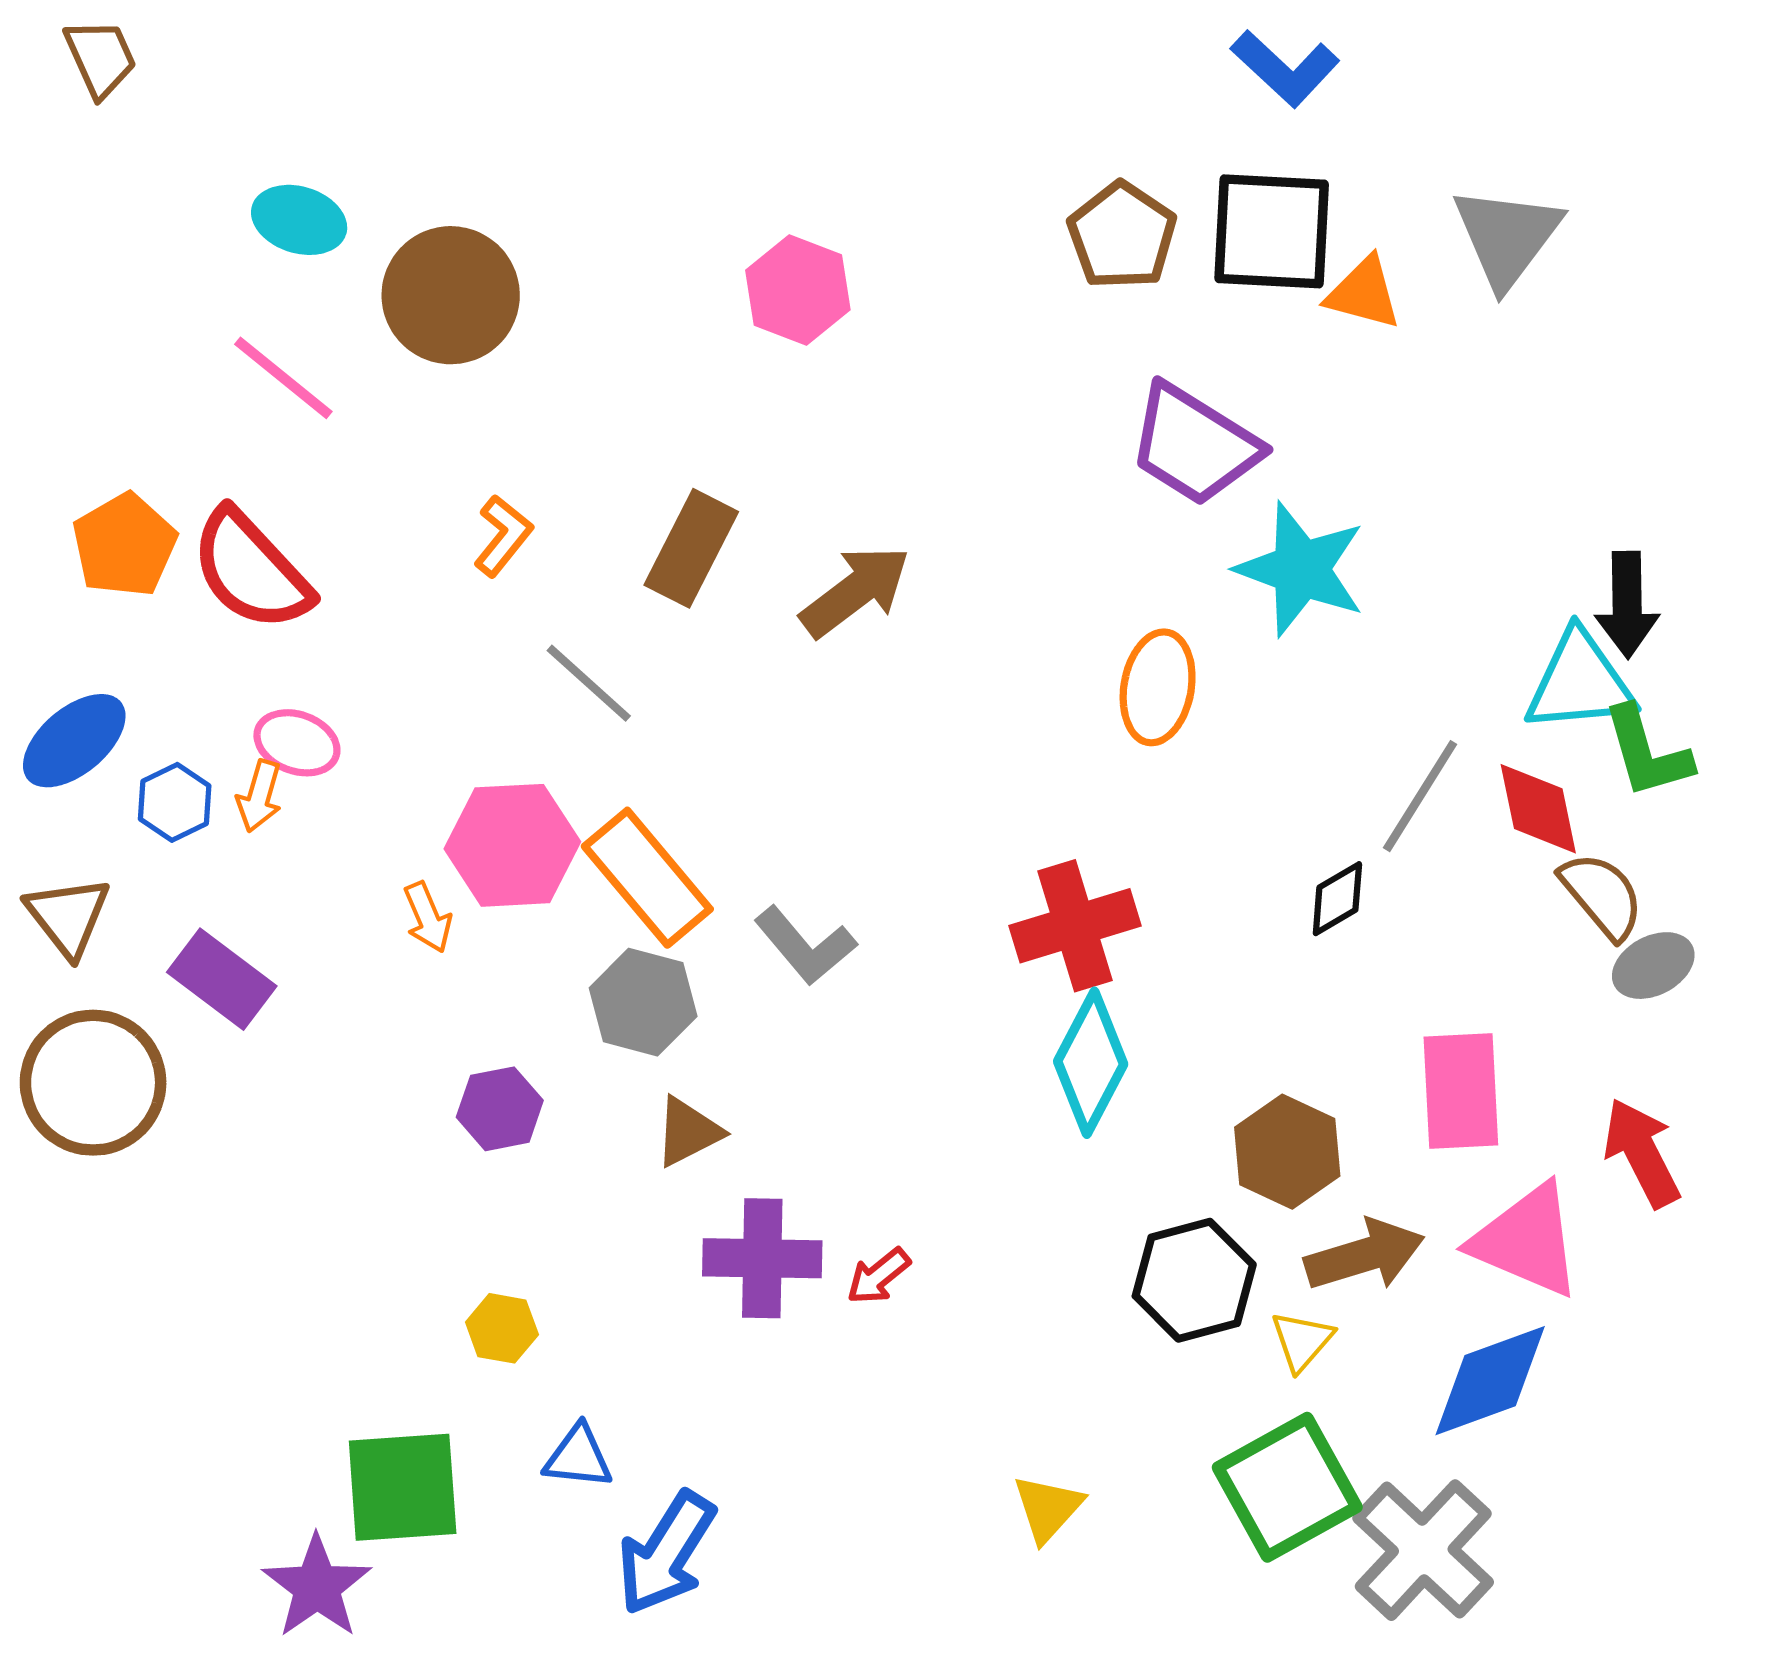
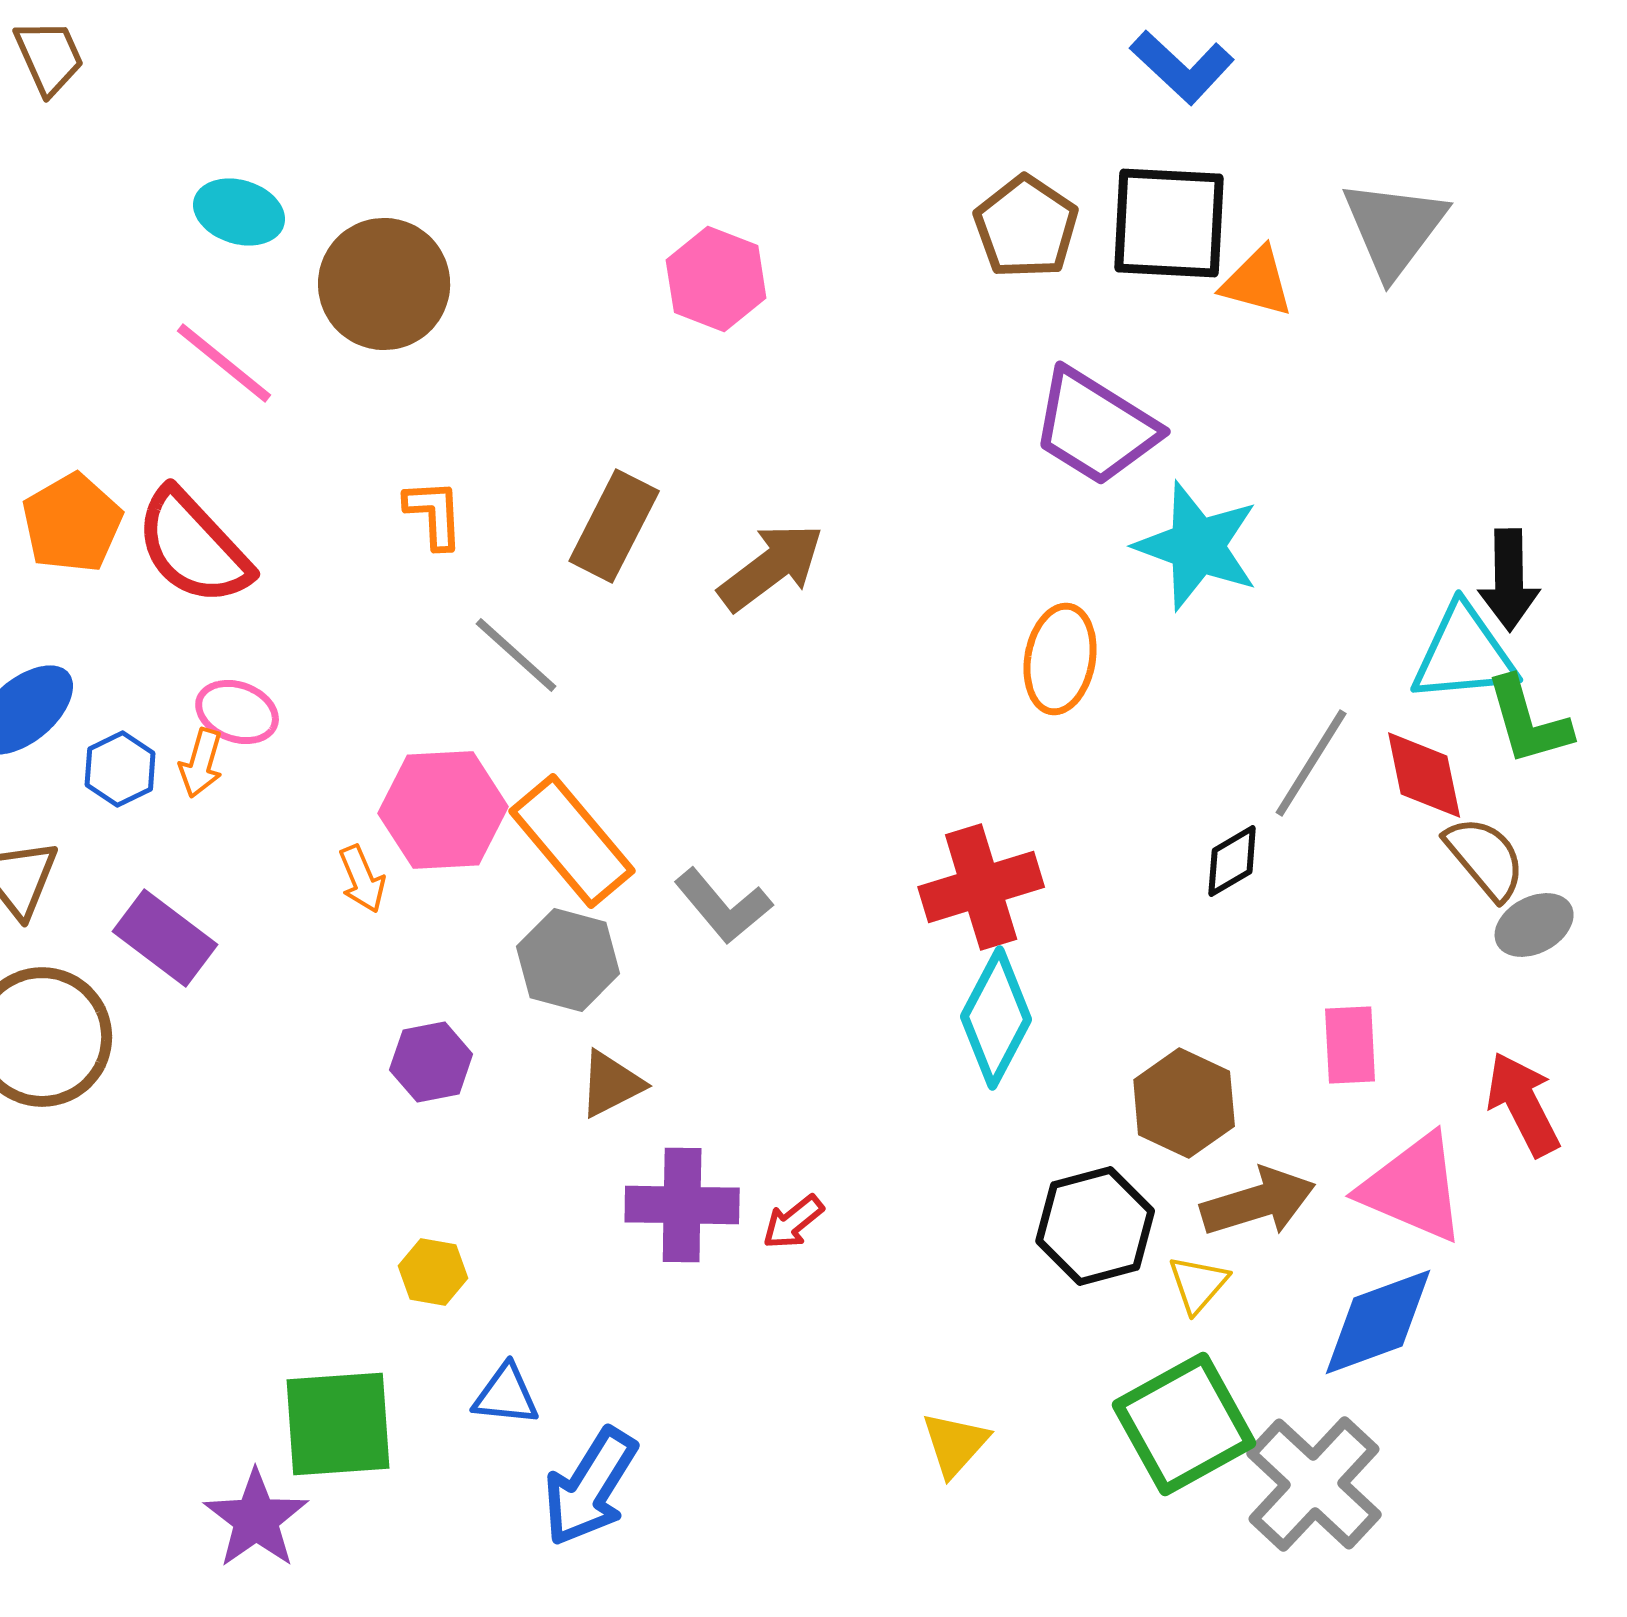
orange L-shape: (503, 536) -> (434, 514), turned -42
pink rectangle: (1461, 1091) -> (1350, 1045), size x0.7

